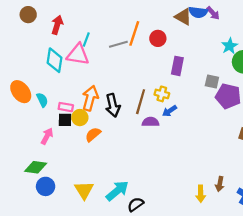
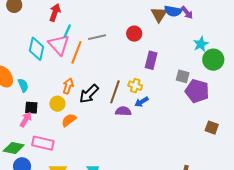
brown triangle: (183, 17) -> (159, 14), turned 30
red arrow: (57, 25) -> (55, 12), moved
orange line: (134, 33) -> (76, 52), moved
pink triangle: (78, 54) -> (59, 45), turned 35
orange arrow: (90, 98) -> (68, 86), size x0.7
black arrow: (113, 105) -> (89, 94), turned 55
pink rectangle: (66, 107) -> (43, 143), moved, size x1.5
black square: (65, 120) -> (31, 108), moved

